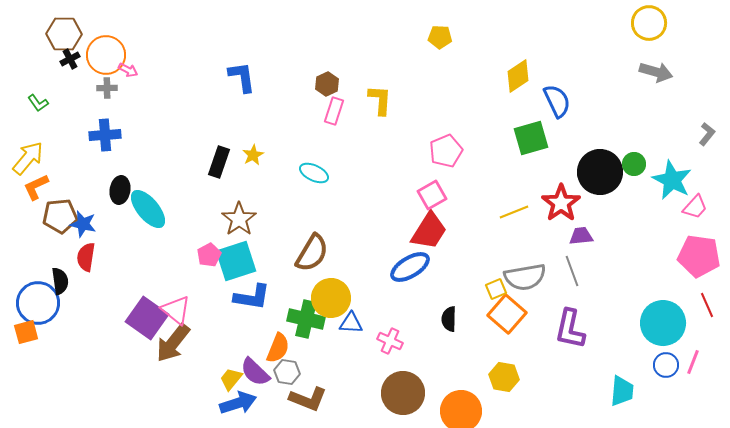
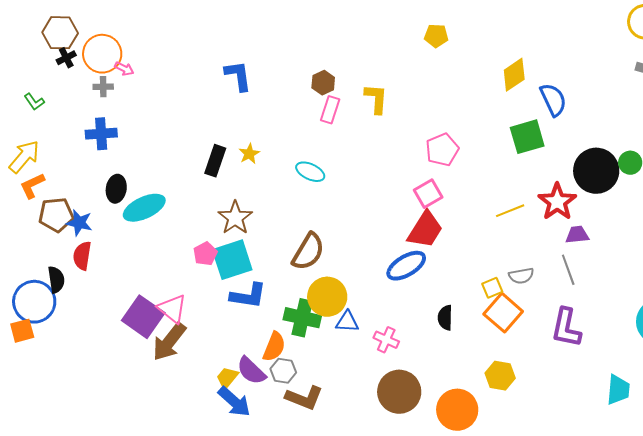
cyan ellipse: (148, 209) -> (144, 208), turned -75
gray semicircle: (525, 277) -> (521, 276), size x0.6
blue arrow: (238, 403) -> (234, 402), turned 60

